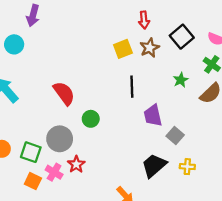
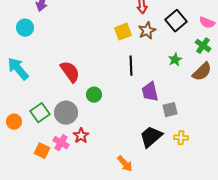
gray square: (175, 135) -> (170, 110), turned 35
green square: (31, 152) -> (40, 113), moved, turned 36

